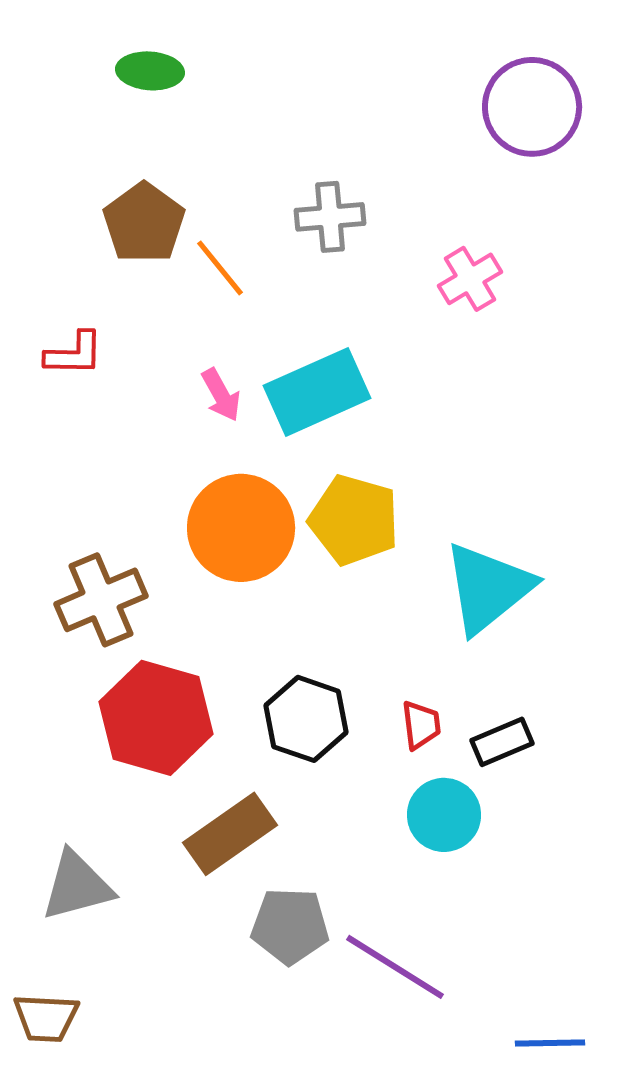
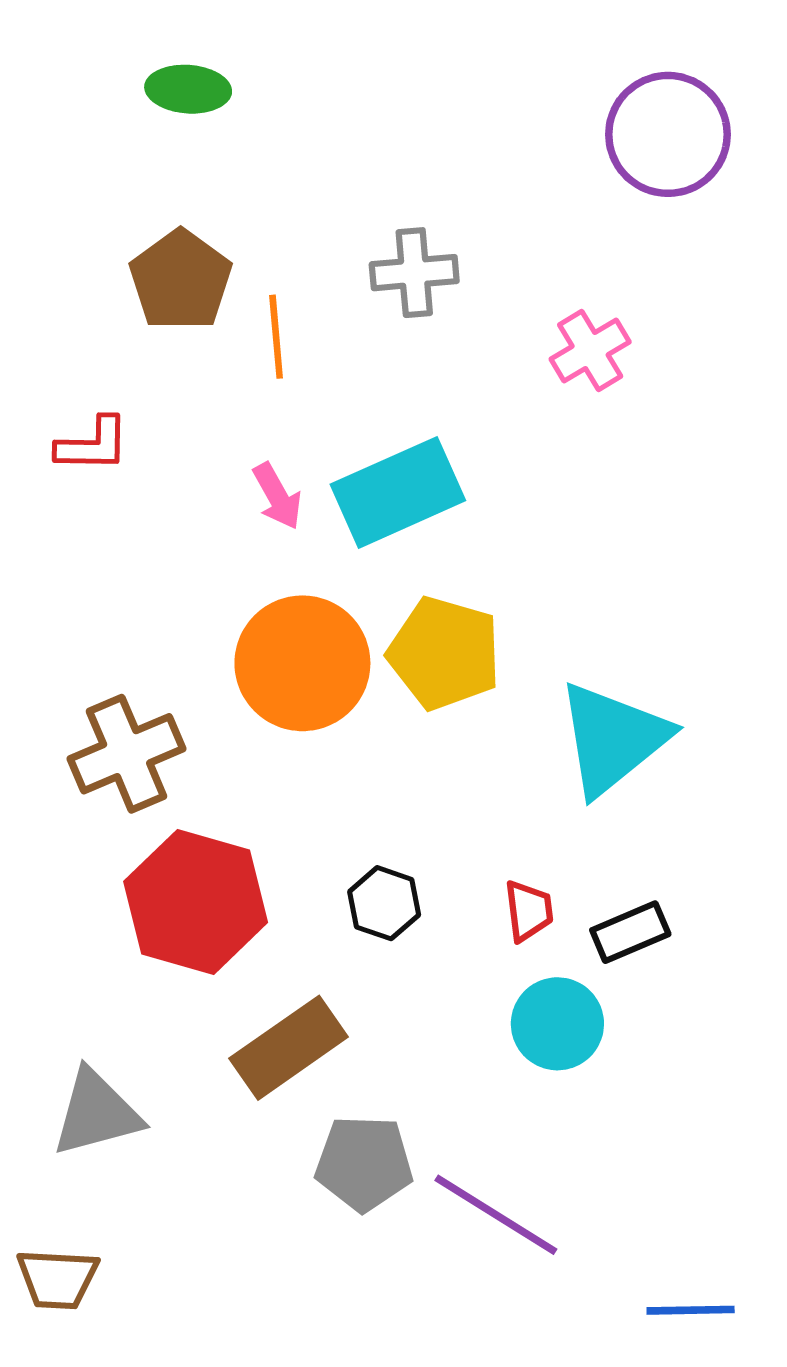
orange line: (220, 268) -> (276, 337), turned 34
black hexagon: (306, 719) -> (384, 903), size x0.7

